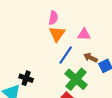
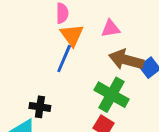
blue line: (66, 55) -> (64, 59), moved
brown arrow: (91, 58) -> (126, 60), size x1.6

